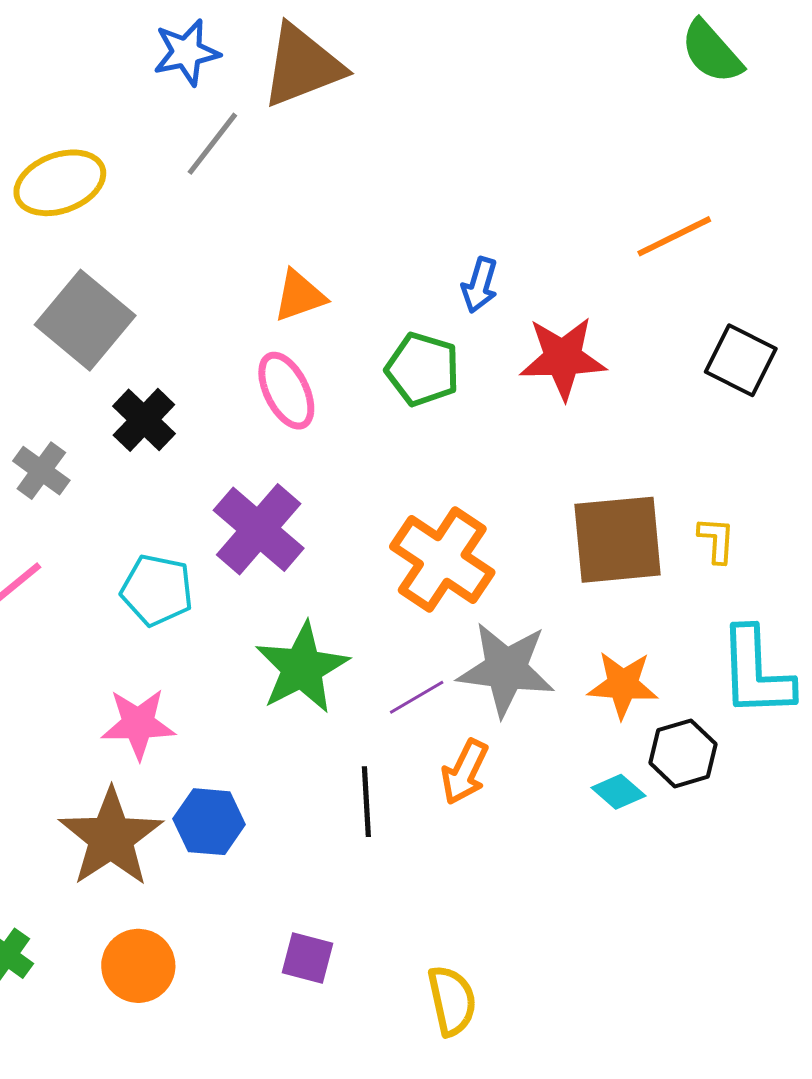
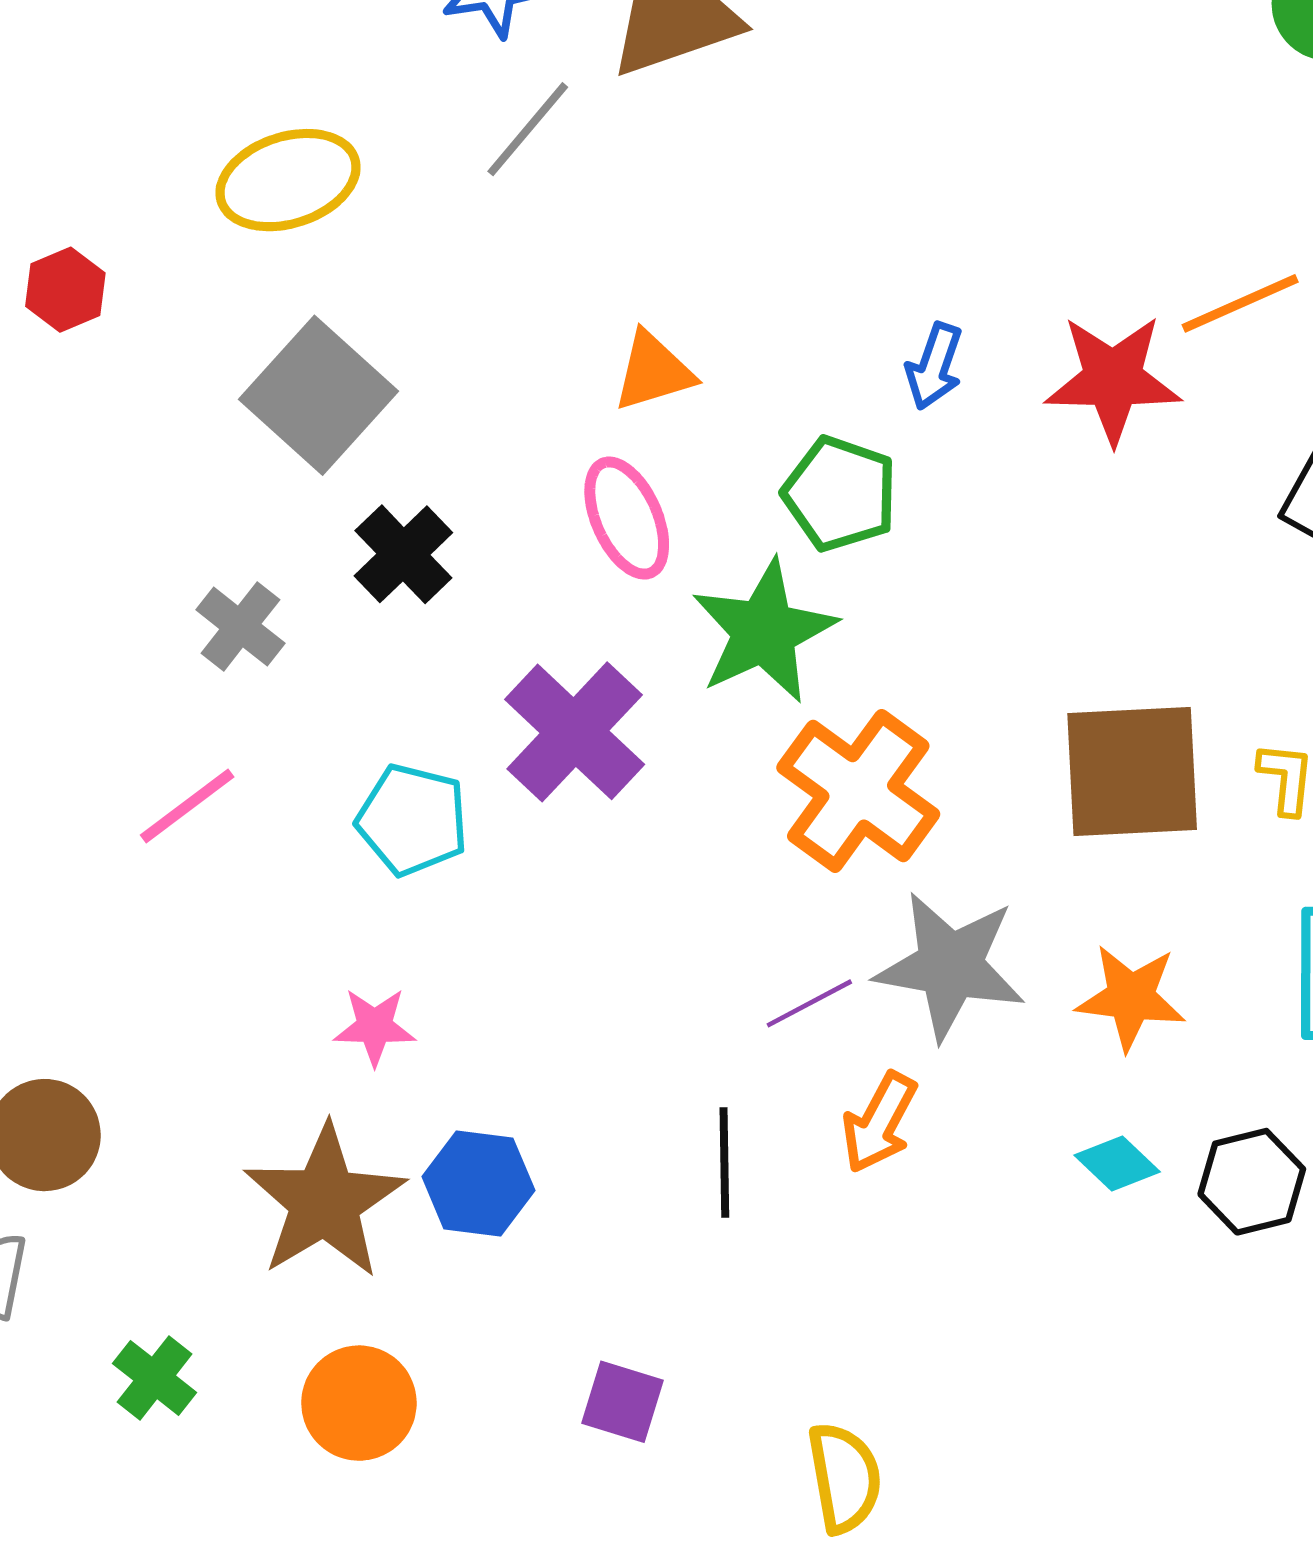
red star: (563, 358) -> (1113, 379), moved
green star: (302, 668) -> (764, 631), moved
pink star: (138, 724) -> (375, 1027), size x0.7
black hexagon: (683, 753) -> (1252, 1182), moved

